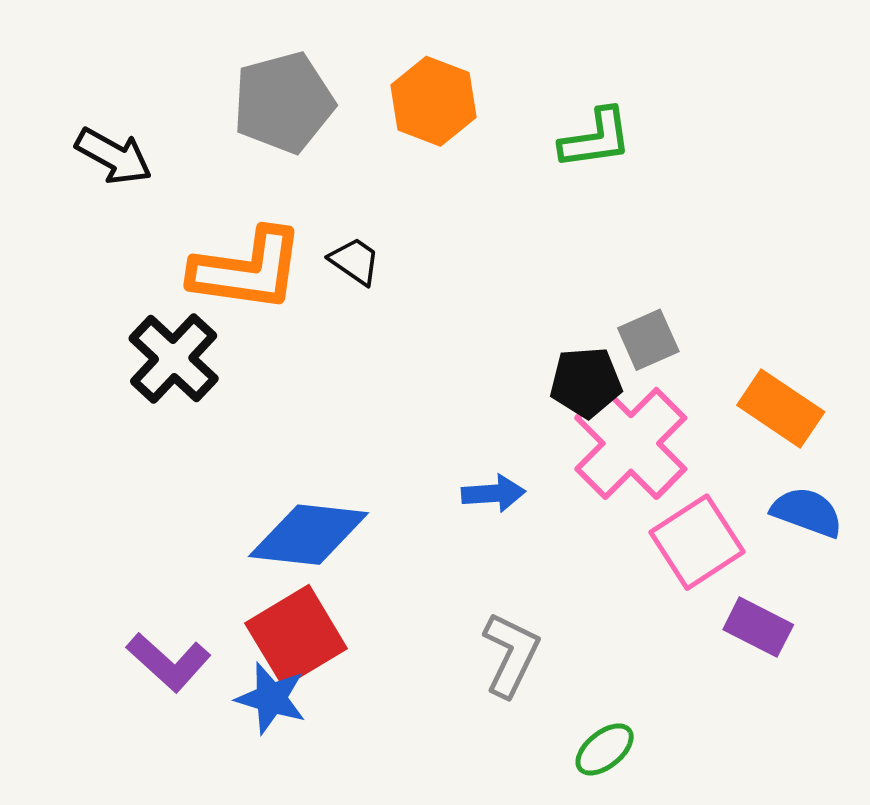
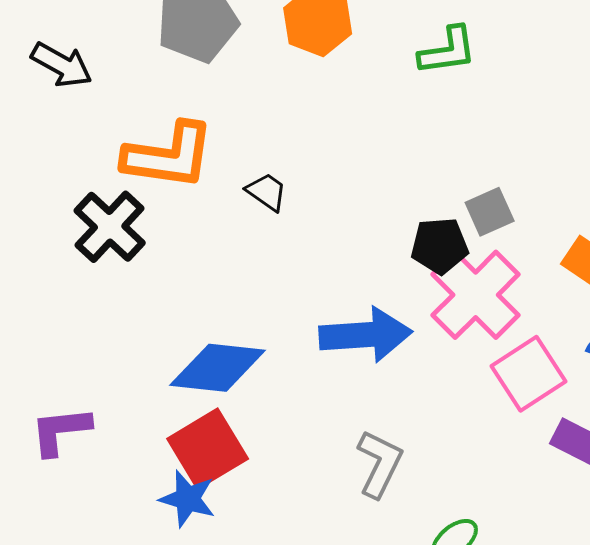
black trapezoid: (355, 261) -> (267, 192), moved
blue arrow: (493, 493) -> (366, 335), size x1.8
purple L-shape: (169, 662) -> (61, 431), moved, turned 132

